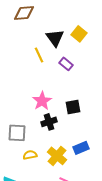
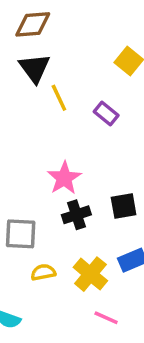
black triangle: (55, 38) -> (35, 68), moved
black square: (73, 107) -> (124, 206), moved

